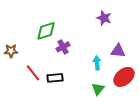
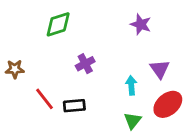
green diamond: (46, 31) -> (58, 24), moved
purple triangle: (118, 51) -> (160, 69), turned 49

